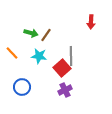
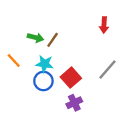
gray line: (71, 56) -> (107, 70), moved, turned 42
blue circle: (22, 87) -> (43, 81), moved

